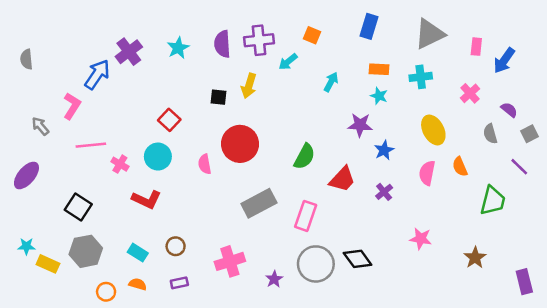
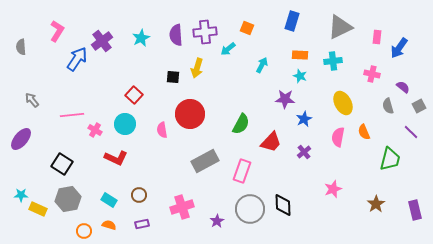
pink cross: (470, 93) -> (372, 74), turned -35
pink L-shape: (72, 106) -> (57, 31), moved
pink star: (421, 239) -> (333, 189), turned -30
black diamond: (358, 259) -> (283, 205), turned 35
purple rectangle: (524, 282) -> (415, 210), moved

